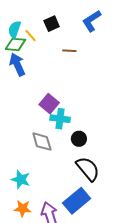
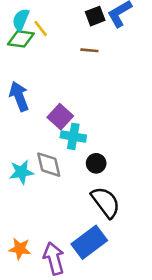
black square: (52, 24) -> (95, 16), moved
blue arrow: (17, 64) -> (19, 96), moved
cyan star: (21, 179) -> (21, 172), moved, turned -30

